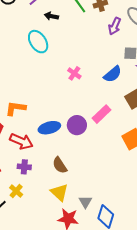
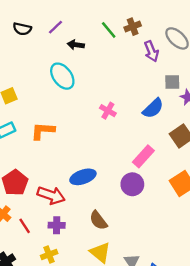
purple arrow: (115, 26) -> (151, 51), turned -42
orange L-shape: (16, 108) -> (43, 131), moved
purple circle: (77, 125) -> (132, 184), moved
yellow cross: (16, 191) -> (49, 255), turned 32

